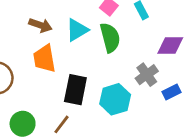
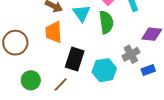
cyan triangle: (77, 30) -> (82, 13), turned -42

